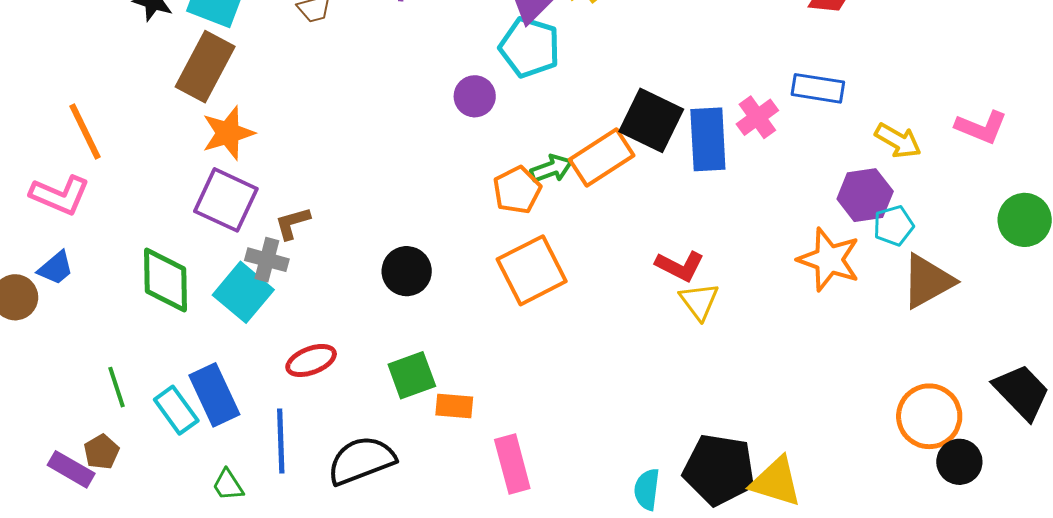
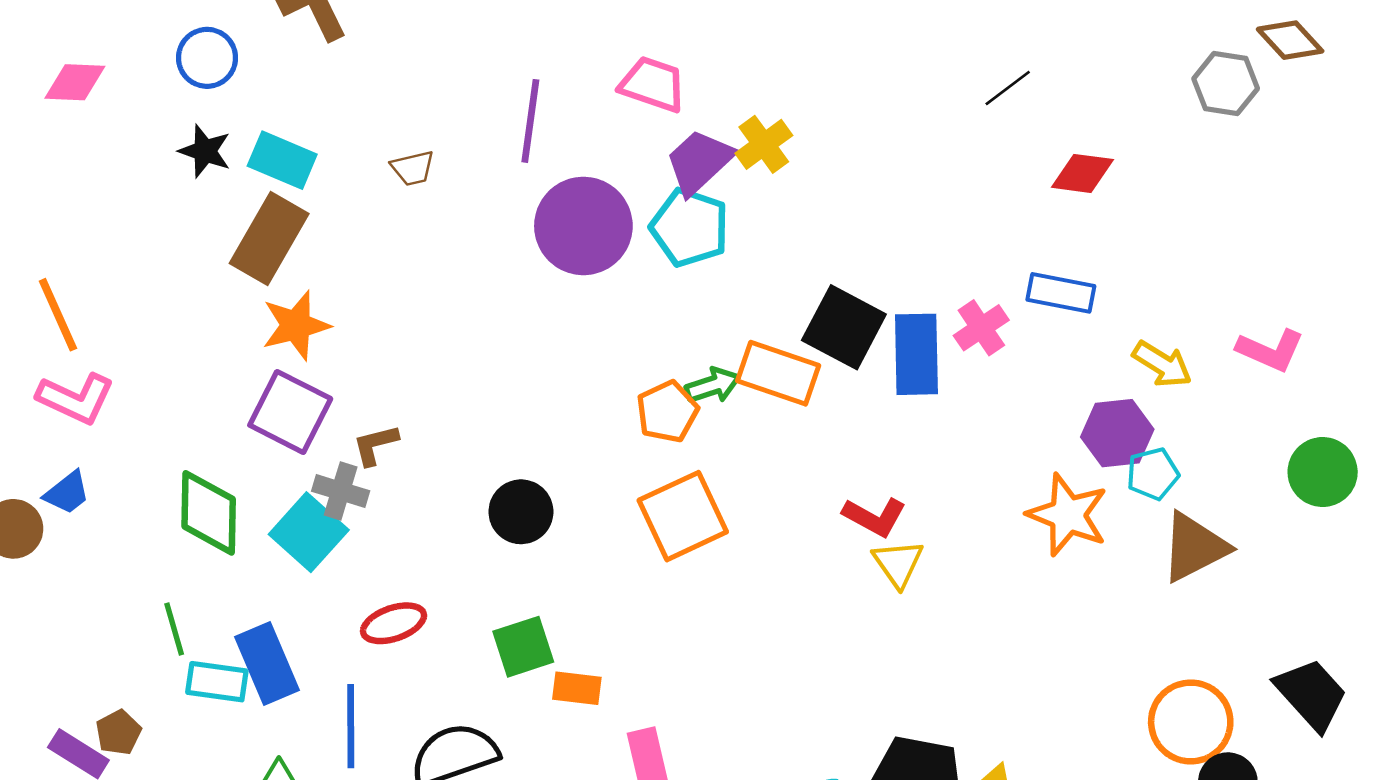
purple circle: (475, 96) -> (583, 226), moved, size x1.8
orange line: (85, 132) -> (58, 315), moved
orange rectangle: (602, 158) -> (778, 373), turned 50
green line: (117, 387) -> (174, 629), moved
cyan rectangle: (176, 410) -> (217, 682), turned -48

